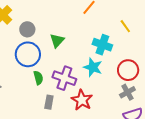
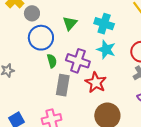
gray circle: (27, 29) -> (32, 13), moved
cyan cross: (102, 45) -> (104, 24), moved
gray rectangle: (49, 102) -> (63, 85), size x1.5

